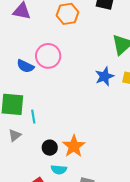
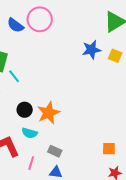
cyan line: (33, 117) -> (14, 76), turned -40

